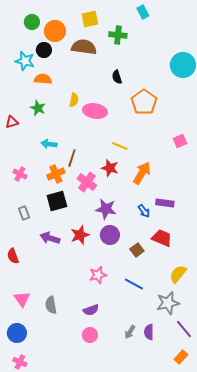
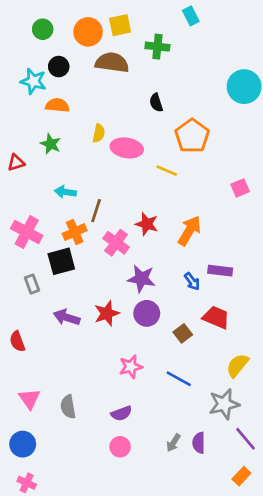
orange circle: (55, 31) -> (88, 32), moved
yellow line: (120, 146) -> (167, 171), moved
pink cross: (20, 174) -> (27, 232), size x1.6
black square: (57, 201) -> (61, 261), moved

